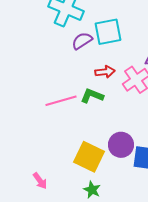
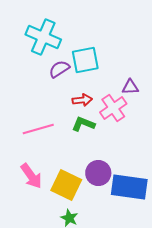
green L-shape: (92, 96) -> (83, 124), moved
pink arrow: (40, 181) -> (31, 176), moved, size x1.5

